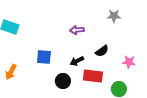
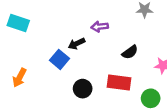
blue square: (44, 57) -> (60, 59), turned 35
black arrow: (77, 61) -> (77, 44), moved

